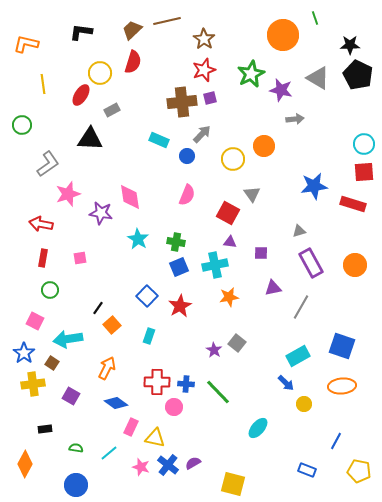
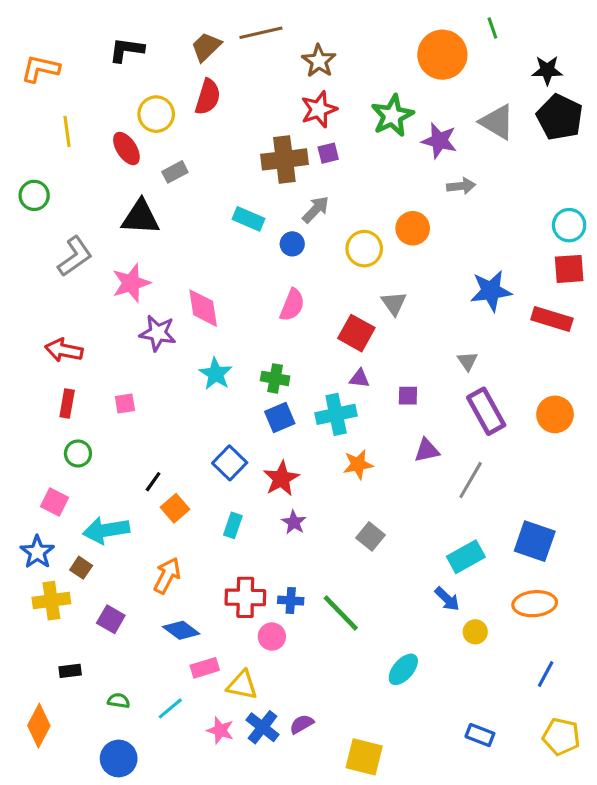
red ellipse: (81, 95) -> (126, 149), turned -65
pink star: (68, 194) -> (131, 283), moved
gray triangle: (299, 231) -> (467, 361), turned -48
purple star: (214, 350) -> (294, 522), moved
pink rectangle: (131, 427) -> (205, 668), turned 48
blue line: (336, 441) -> (546, 674), moved

